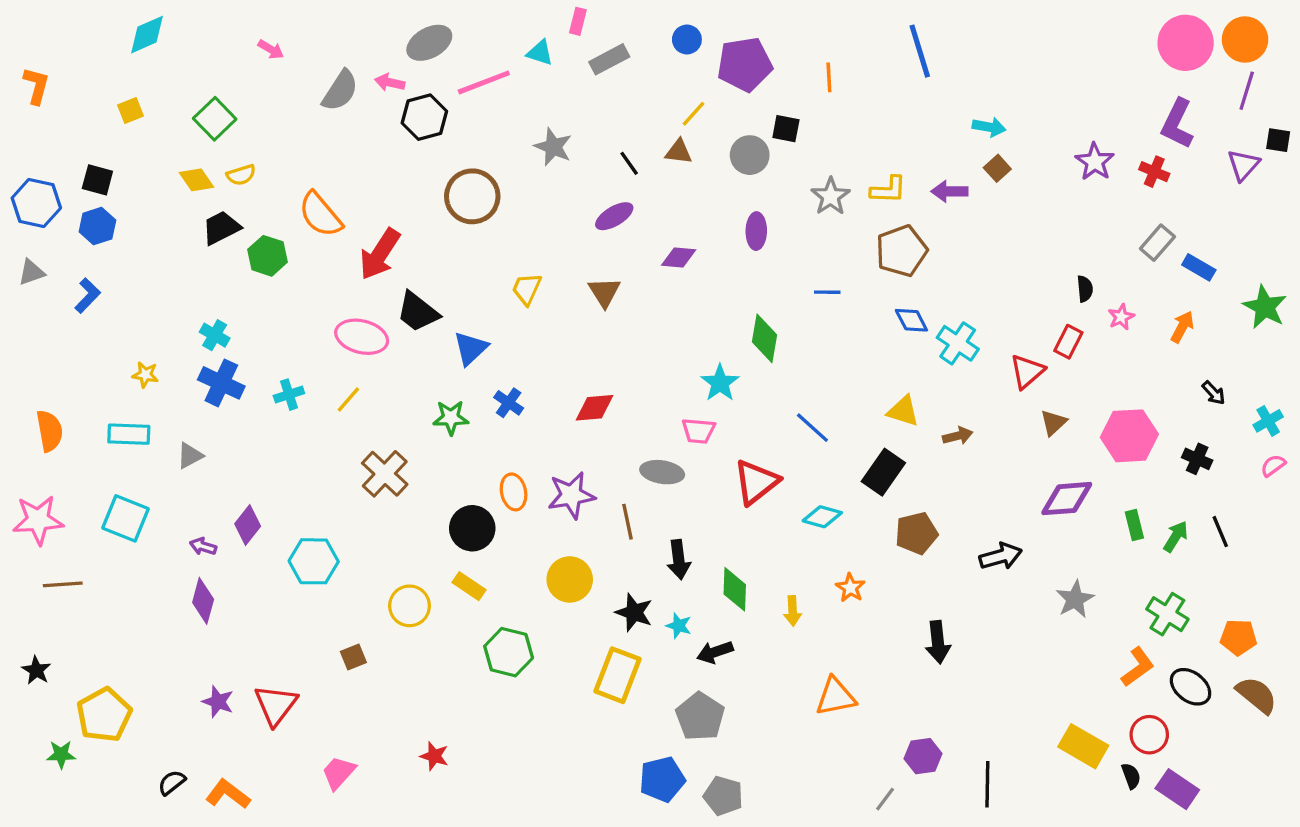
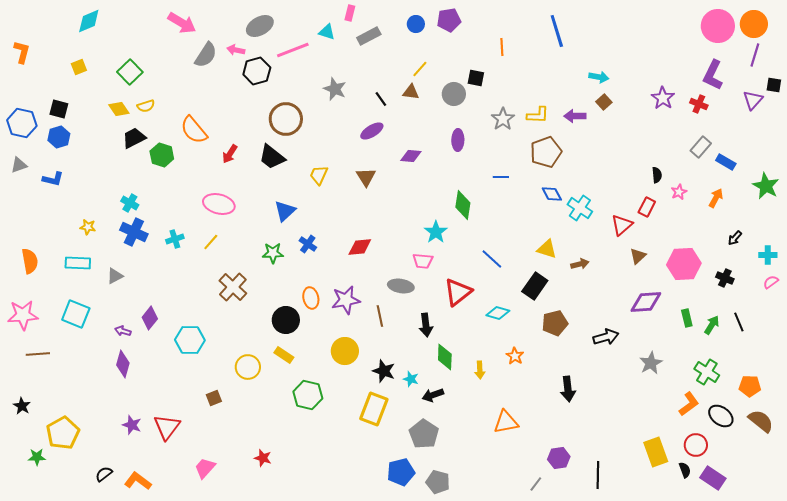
pink arrow: (271, 49) -> (182, 23), moved, size x1.8
purple pentagon: (745, 64) -> (449, 20), moved, size x0.7
red arrow: (380, 254) -> (230, 154), size x0.6
blue L-shape: (88, 295) -> (53, 179), turned 60
black trapezoid: (418, 312) -> (272, 157), moved
black arrow: (1214, 393) -> (735, 238), turned 84
cyan cross: (1268, 421) -> (768, 255), turned 30
black arrow: (679, 560) -> (426, 325), moved
yellow rectangle: (1083, 746) -> (656, 452), turned 40

